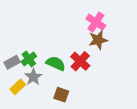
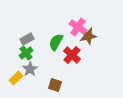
pink cross: (96, 22) -> (78, 27), moved
gray rectangle: (12, 62) -> (27, 39), moved
green semicircle: (56, 63) -> (56, 42), moved, turned -84

